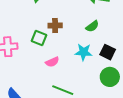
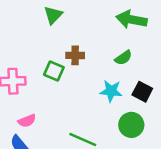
pink semicircle: (52, 62) -> (27, 121), moved
green circle: (110, 77) -> (131, 125), moved

